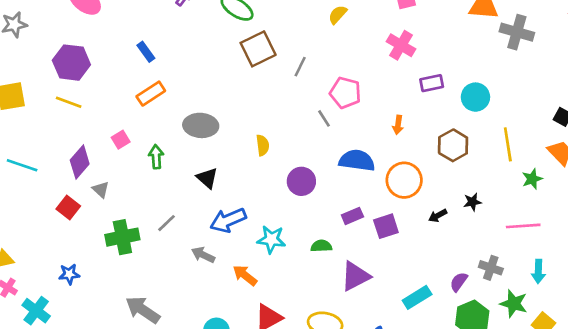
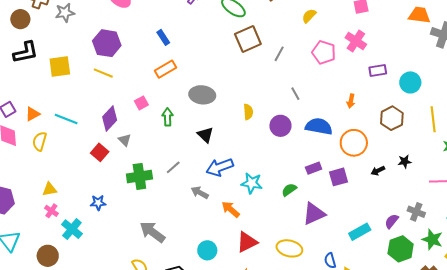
pink pentagon: (345, 93) -> (324, 52), moved
purple circle: (301, 181) -> (280, 126), moved
green semicircle: (321, 246) -> (289, 190), turned -35

